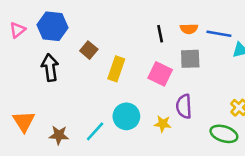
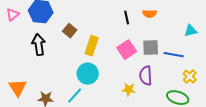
blue line: (219, 34) -> (174, 55), moved
gray square: (190, 59) -> (151, 48), moved
pink square: (160, 74) -> (127, 50), turned 30
cyan circle: (126, 116) -> (88, 74), moved

